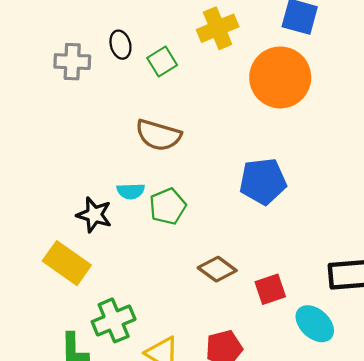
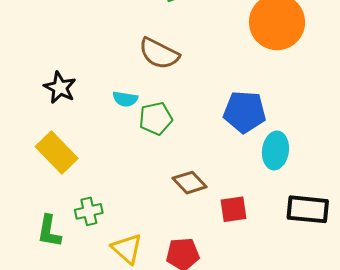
black star: (94, 215) -> (60, 88), moved
green cross: (114, 320) -> (89, 211), size x0.7
cyan ellipse: (315, 324) -> (275, 150), moved, turned 45

